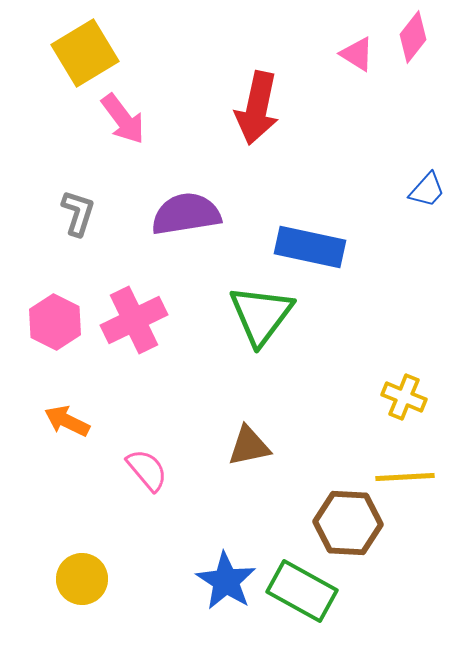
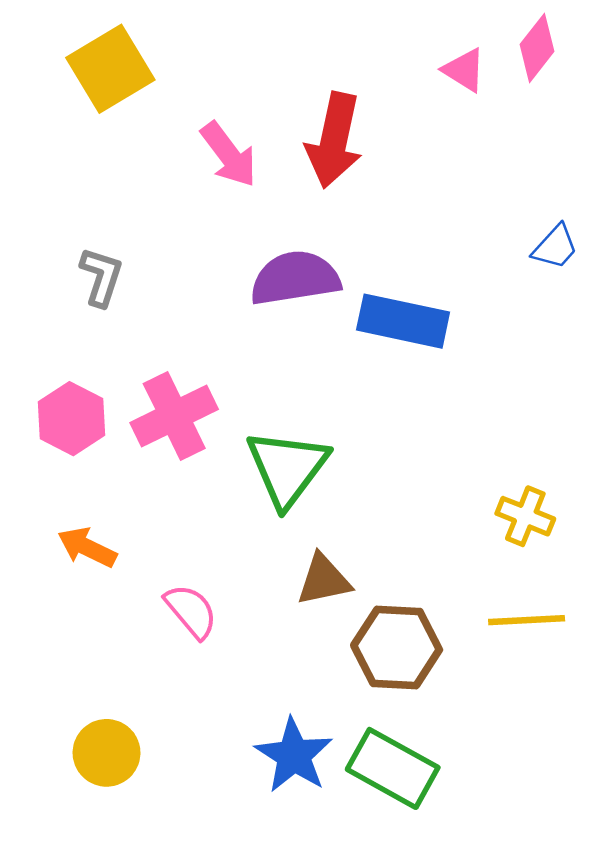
pink arrow: (123, 119) -> (229, 155), moved
purple semicircle: (186, 214) -> (295, 278), moved
green triangle: (261, 315) -> (287, 468), moved
brown hexagon: (348, 523) -> (397, 648), moved

